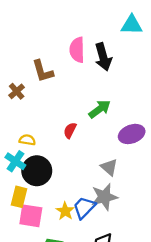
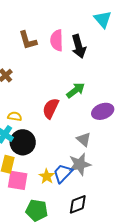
cyan triangle: (132, 25) -> (103, 19), turned 48
brown L-shape: (43, 71) -> (28, 40), moved
red semicircle: (70, 130) -> (51, 108), size x1.5

